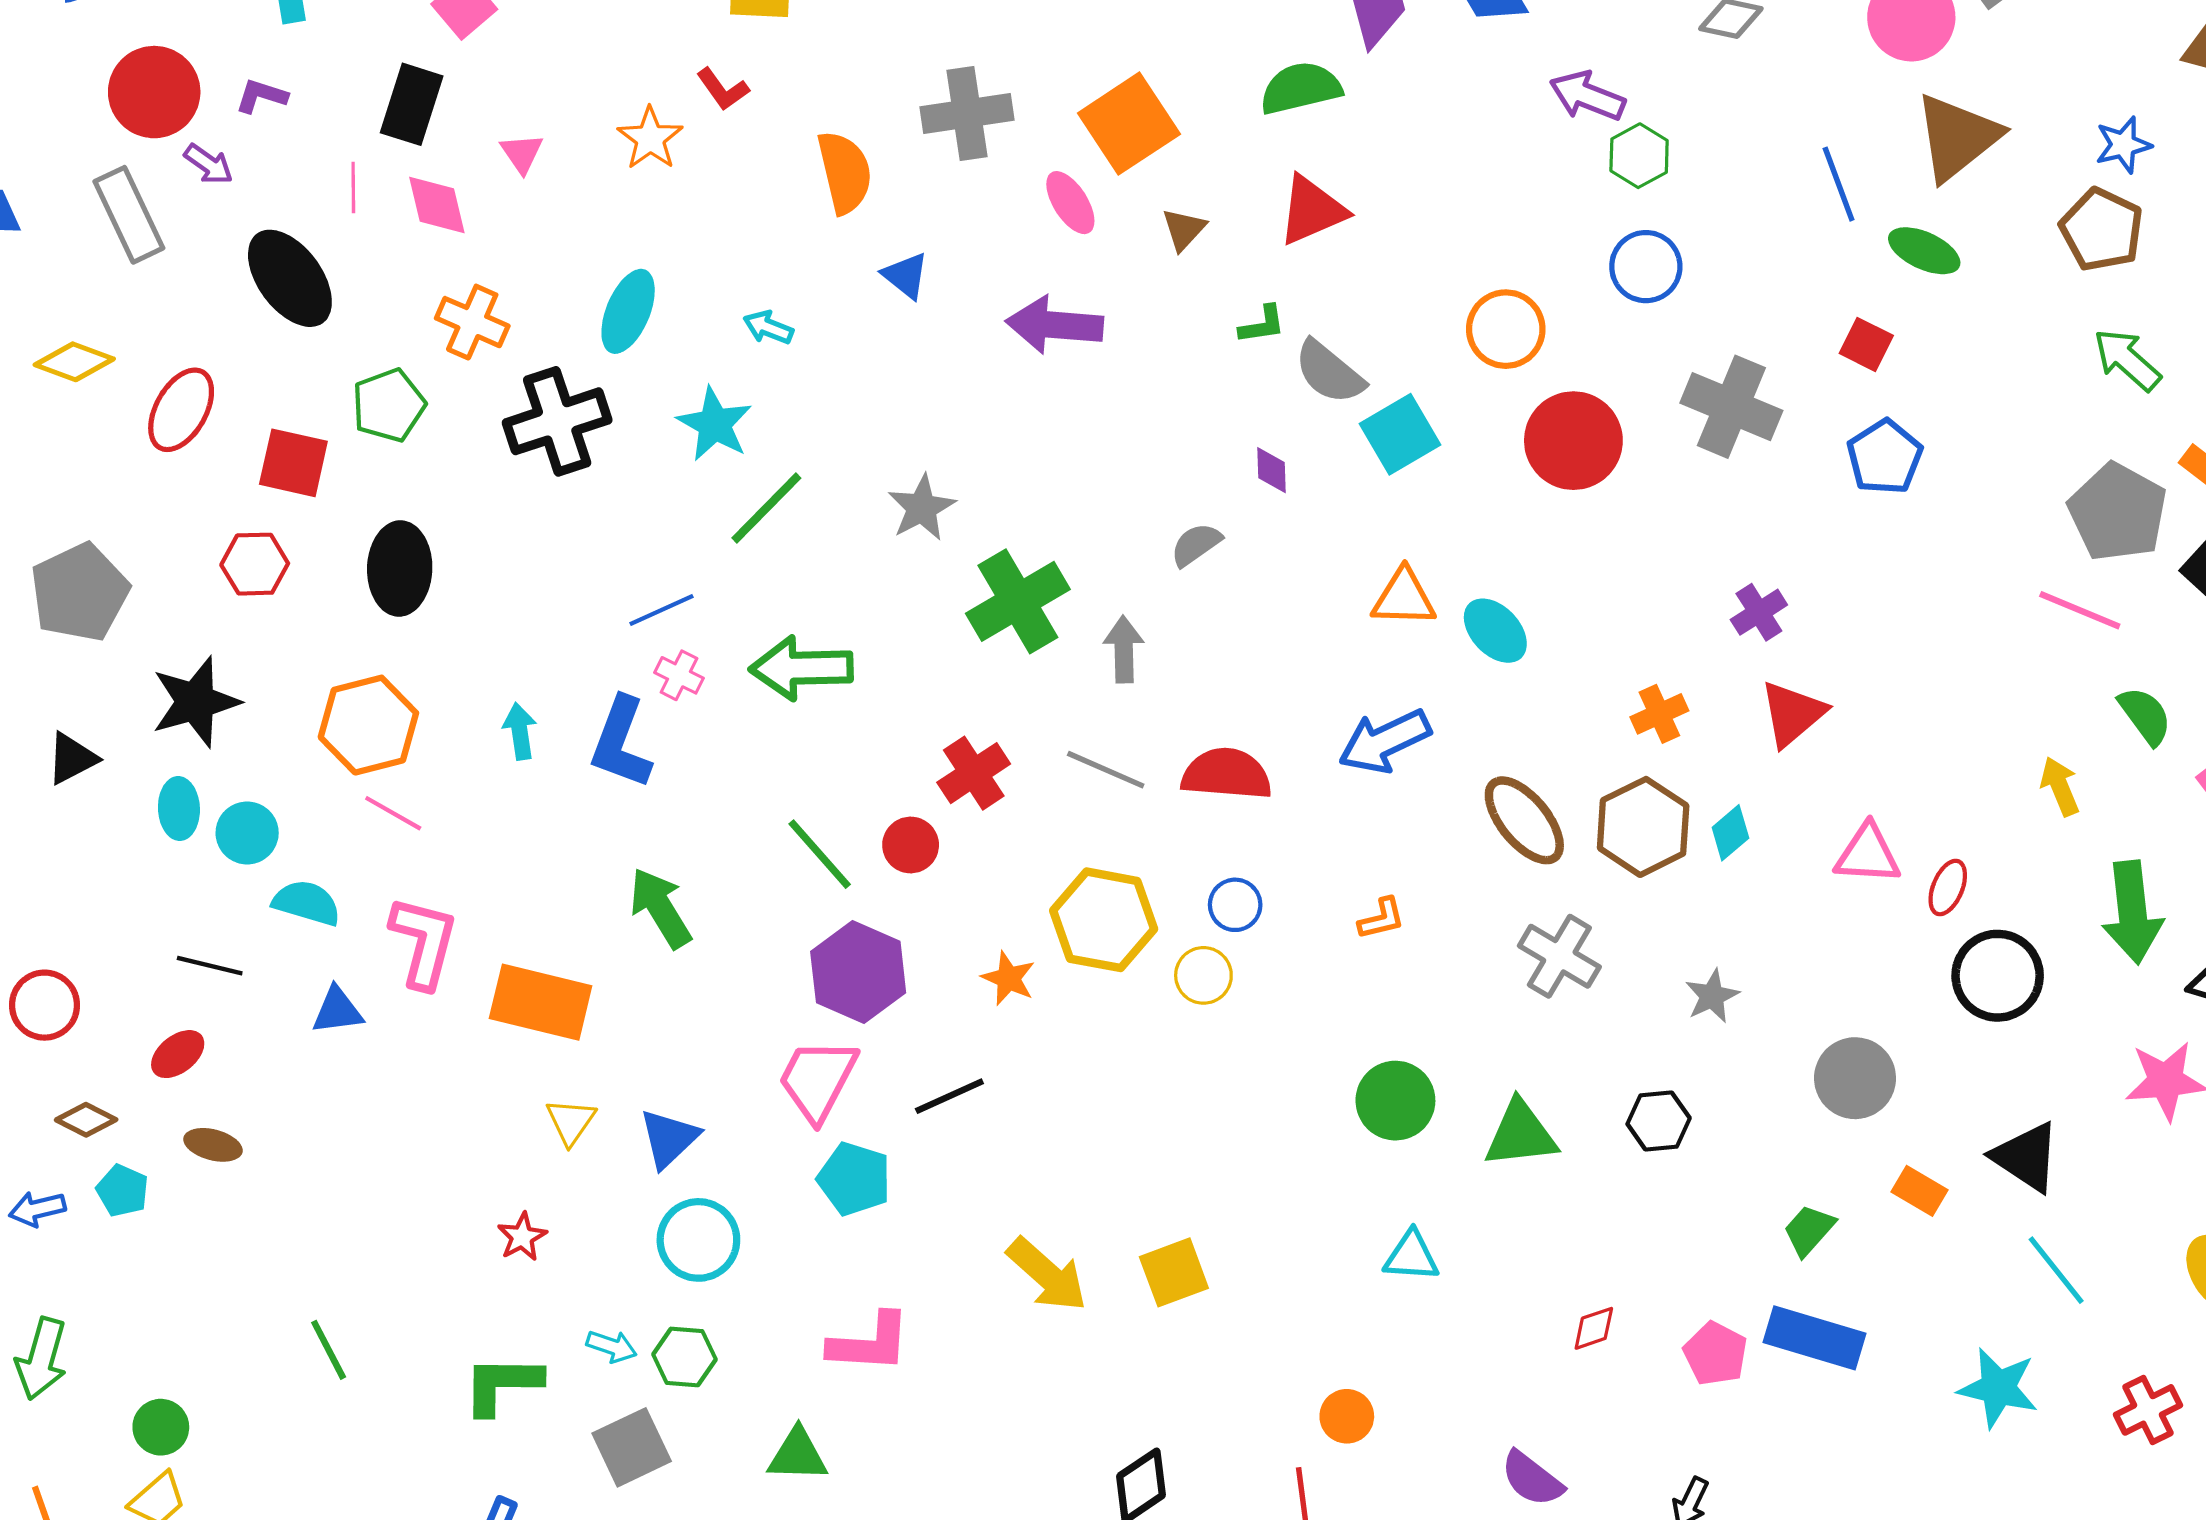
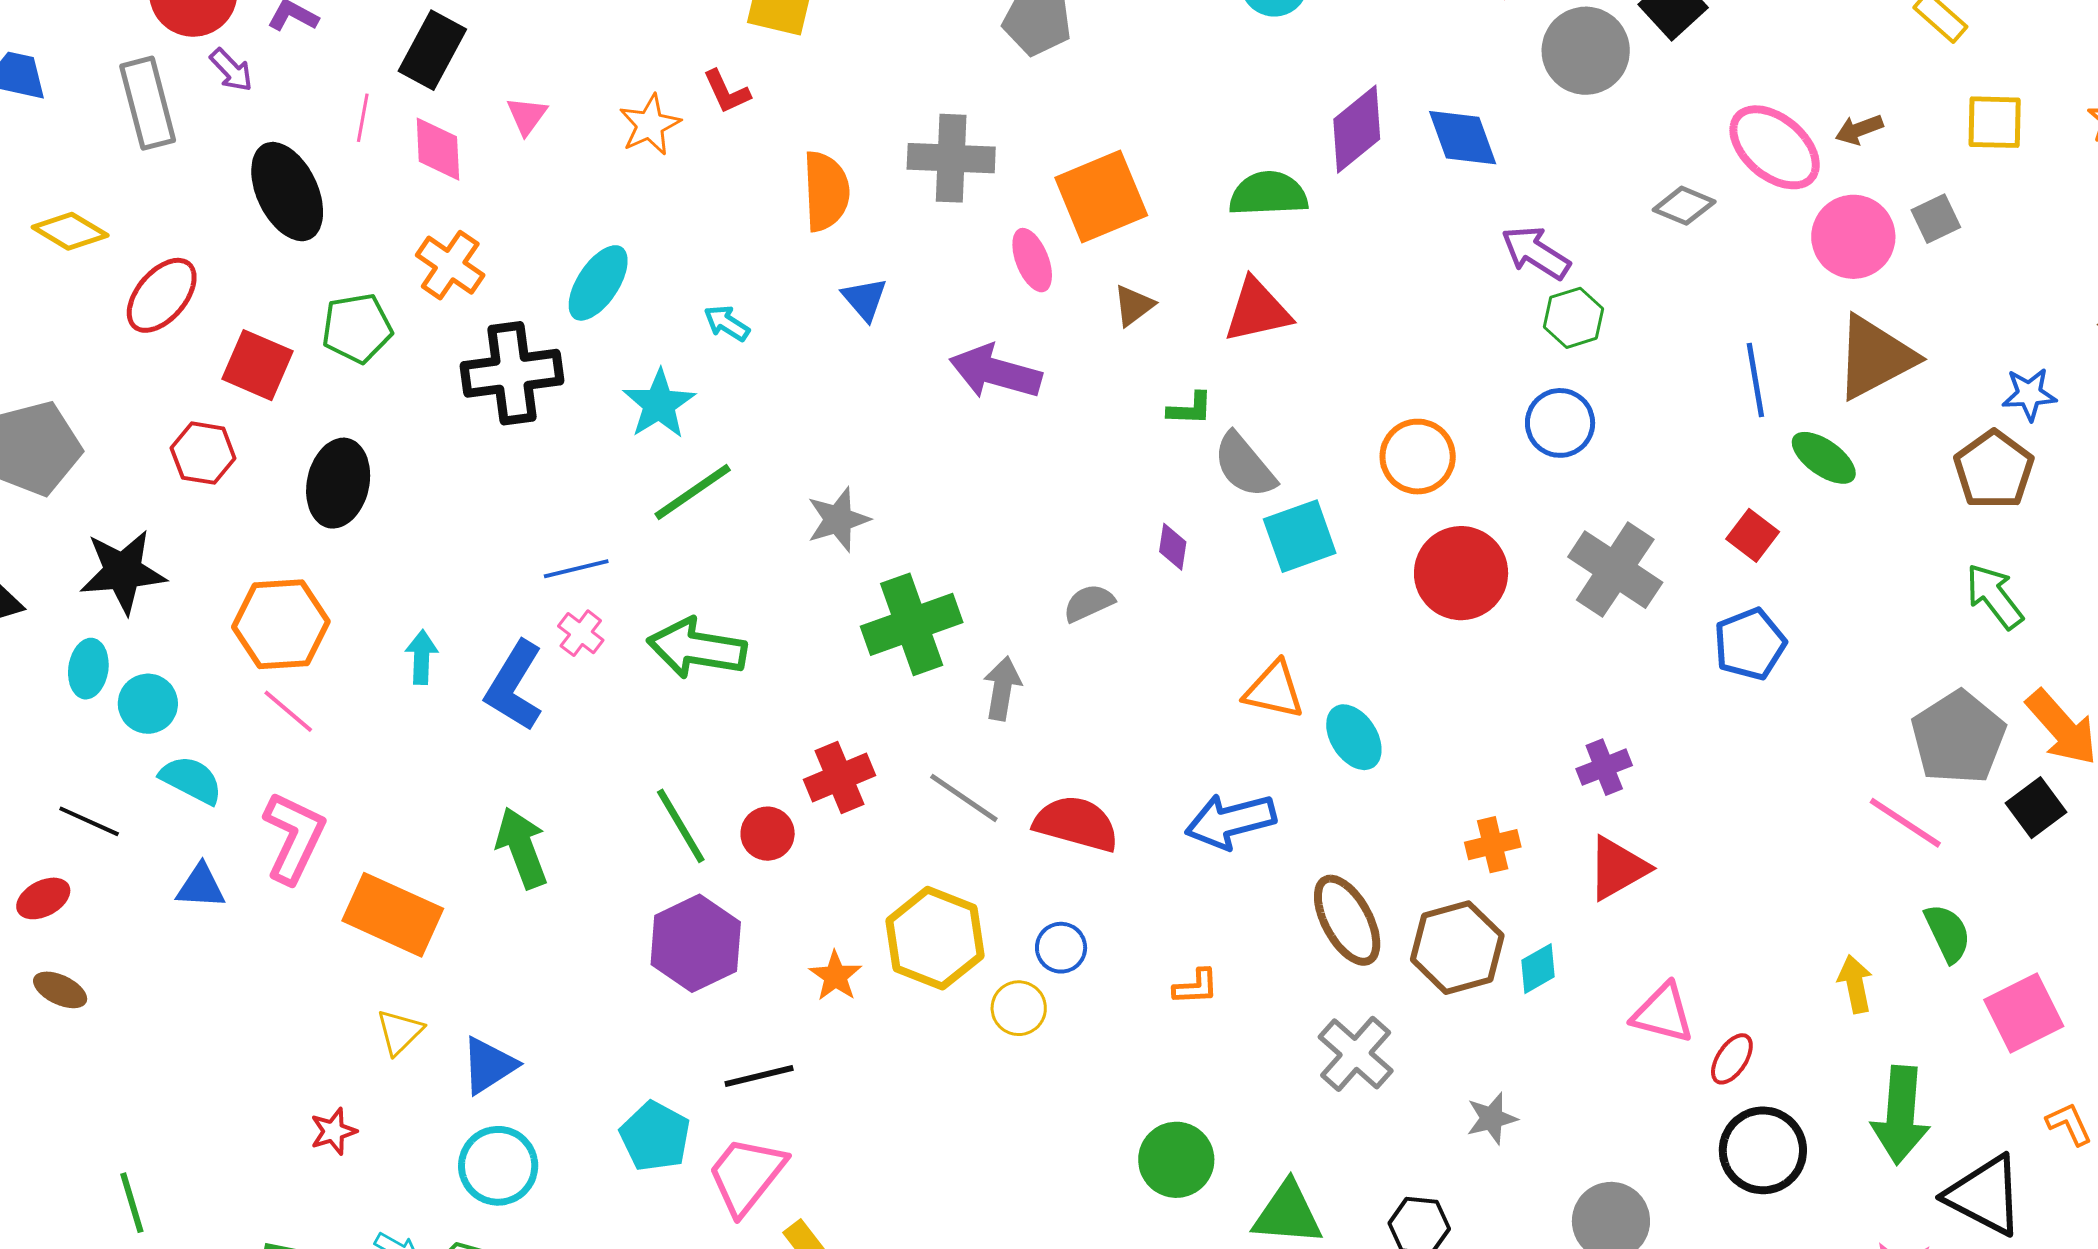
pink trapezoid: (818, 1080) -> (746, 1175), moved

